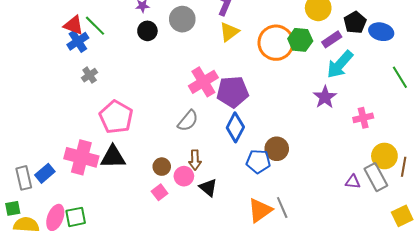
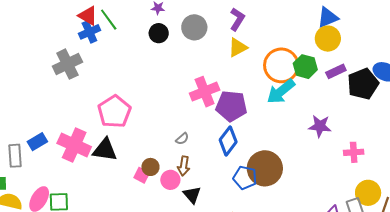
black pentagon: (355, 22) -> (363, 84), moved, size x1.4
cyan arrow: (340, 64) -> (281, 91), moved
gray cross: (90, 75) -> (67, 64), moved, size x1.8
purple star: (325, 97) -> (320, 126), turned 30
gray semicircle: (188, 121) -> (182, 139), moved, size x0.6
brown circle: (277, 149) -> (265, 168), size x1.5
blue rectangle: (45, 173) -> (37, 142), moved
pink square: (160, 192) -> (142, 175), moved, turned -35

